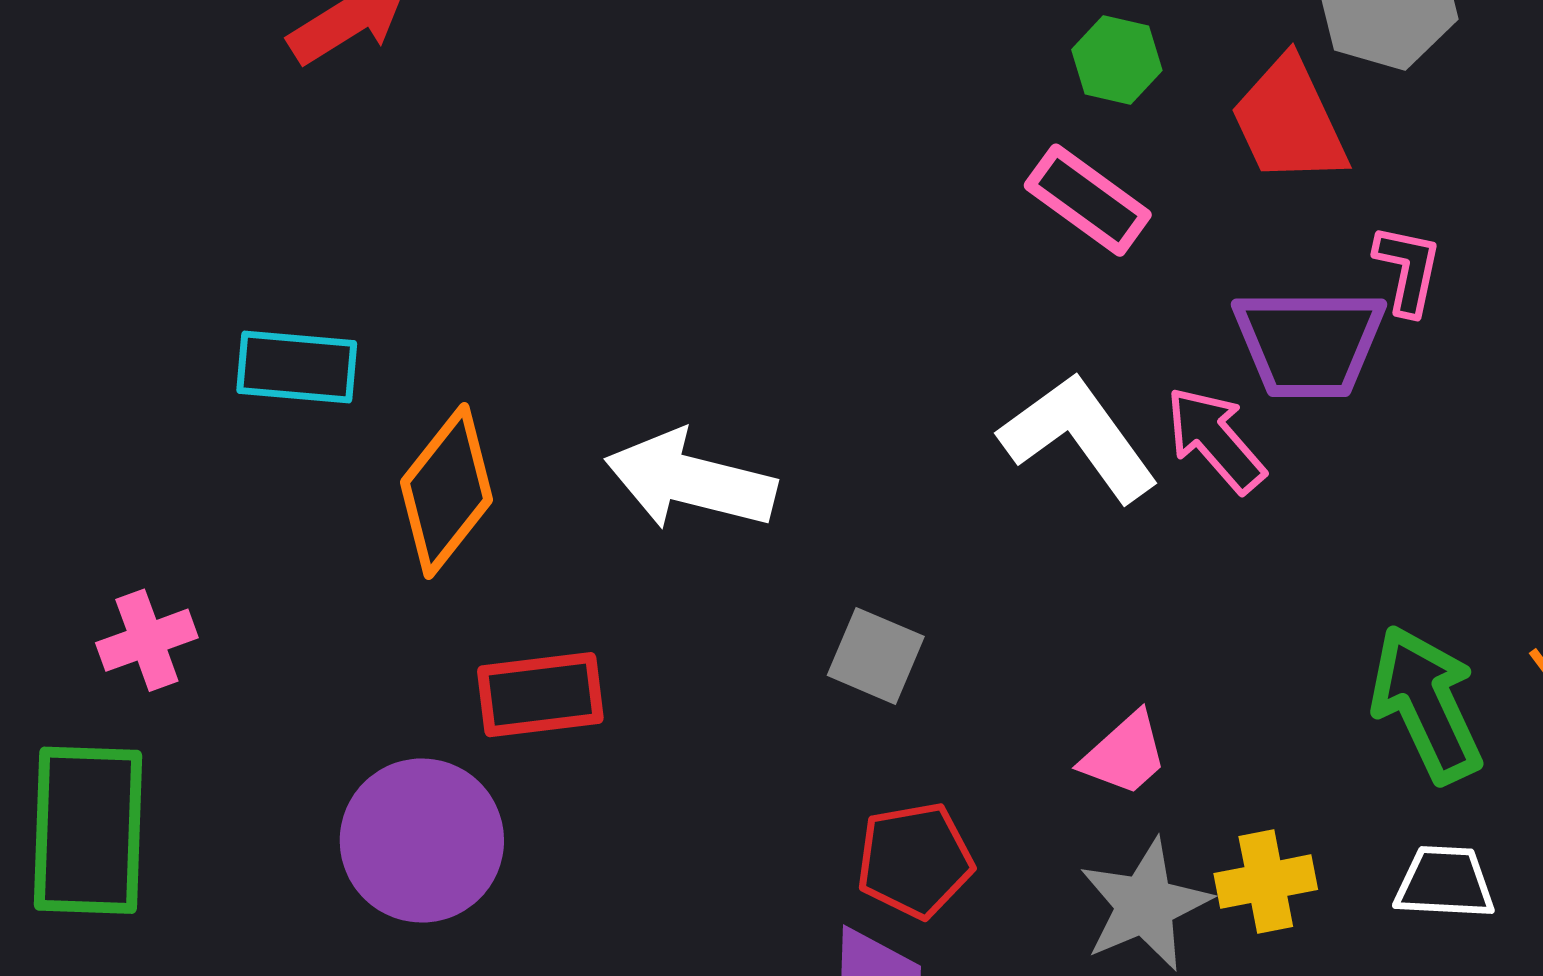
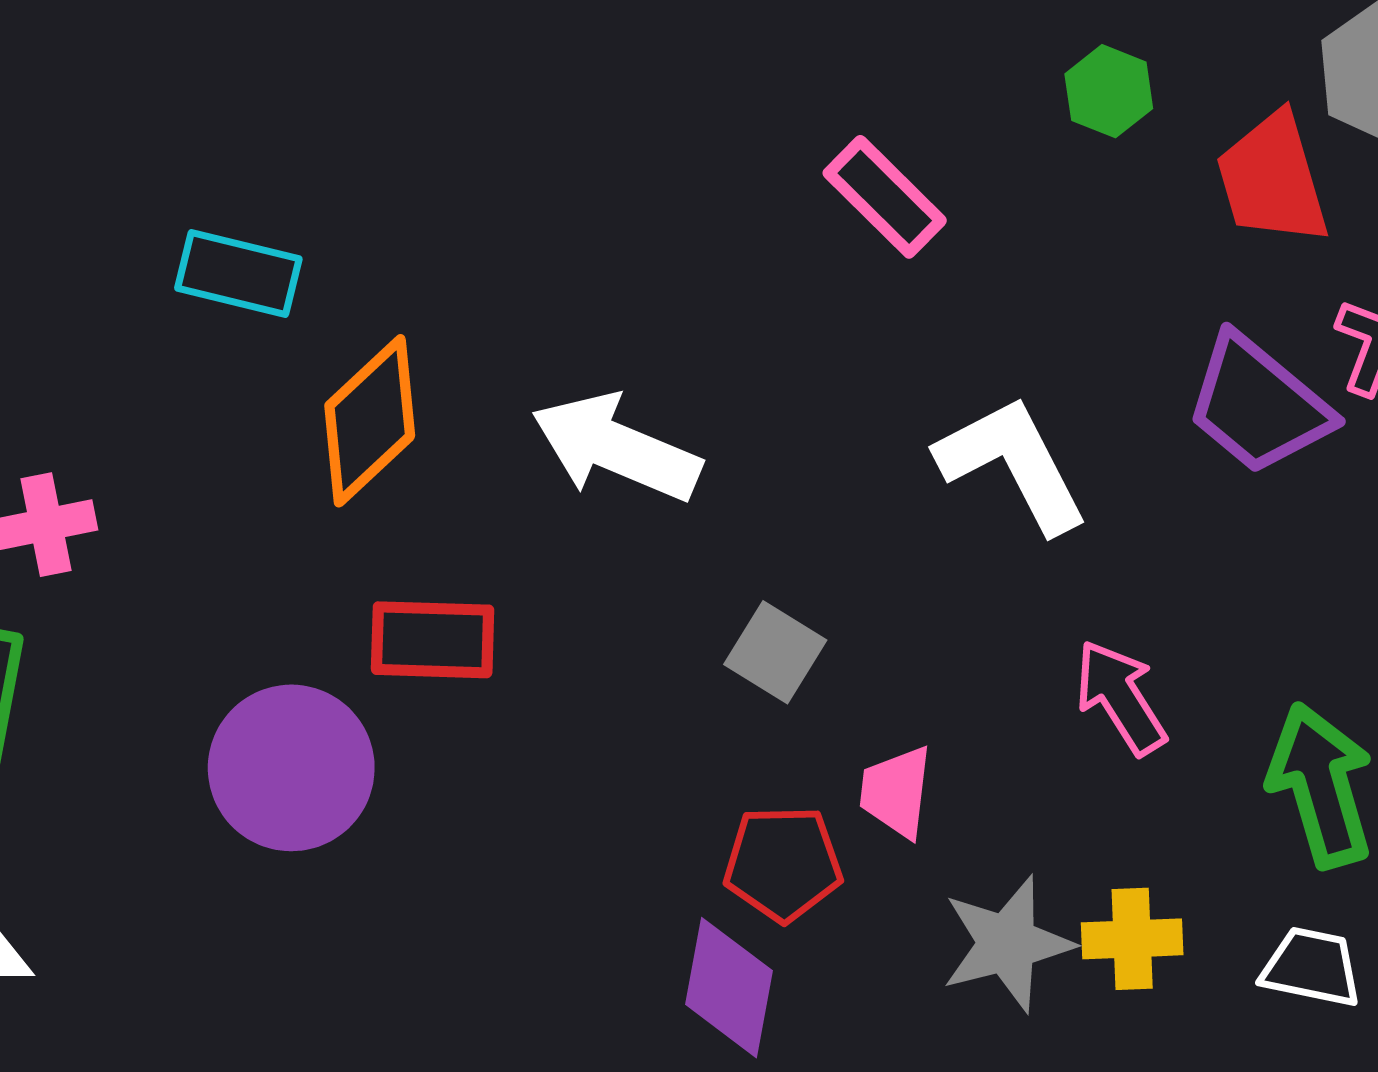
pink rectangle: (1088, 200) -> (885, 197), moved
purple trapezoid: (1309, 343) -> (1258, 405), turned 31
pink arrow: (1215, 440) -> (1121, 697), moved
pink trapezoid: (1125, 754) -> (896, 792), moved, turned 130

